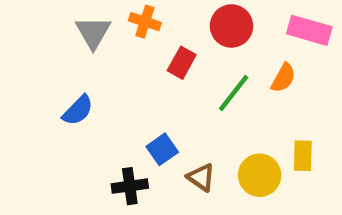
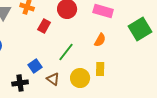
orange semicircle: (283, 78) -> (100, 40), moved
green line: (234, 93) -> (66, 52), moved

